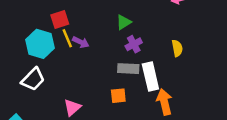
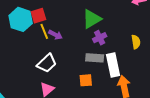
green triangle: (124, 22) -> (92, 19), size x1.5
cyan hexagon: (40, 44) -> (21, 19), moved
white trapezoid: (33, 79) -> (47, 63), moved

